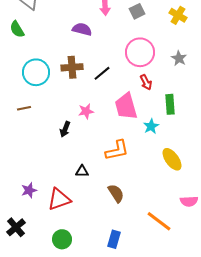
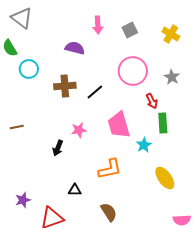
cyan circle: (36, 72) -> (29, 69), moved, size x0.7
red arrow: (146, 82) -> (152, 101), moved
purple star: (29, 190) -> (23, 200), moved

